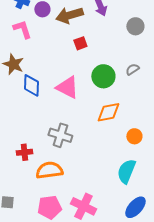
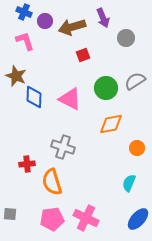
gray circle: (135, 26) -> (126, 38), moved
gray semicircle: (132, 69) -> (135, 81), size x1.5
orange semicircle: (49, 170) -> (52, 182), turned -100
cyan semicircle: (126, 171) -> (129, 183), size x0.7

